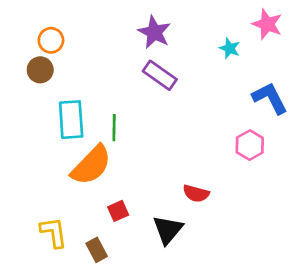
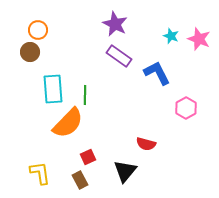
pink star: (267, 24) -> (199, 39), moved
blue L-shape: (270, 98) -> (157, 73), moved
brown rectangle: (97, 250) -> (80, 180), moved

